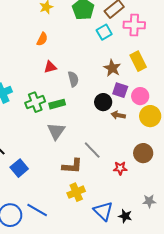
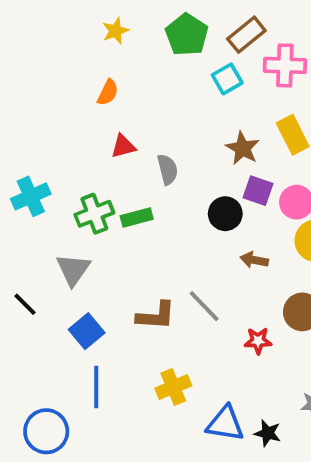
brown arrow: (118, 115) -> (254, 260), moved
gray triangle: (56, 131) -> (73, 270), moved
brown L-shape: (72, 166) -> (156, 316), moved
blue square: (19, 168) -> (87, 331), moved
blue line: (37, 210) -> (96, 387), moved, turned 60
blue triangle: (103, 211) -> (225, 424), turned -35

